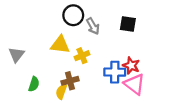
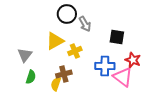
black square: (128, 24) -> (117, 37), moved
yellow triangle: (60, 45) -> (55, 41), turned -36
gray triangle: (16, 55) -> (25, 55), moved
red star: (131, 66) -> (133, 60), moved

